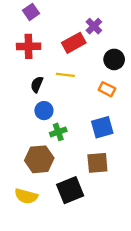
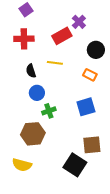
black semicircle: (37, 84) -> (31, 71), turned -40
brown square: (97, 163) -> (92, 145), moved
black square: (70, 190) -> (75, 165), moved, turned -35

